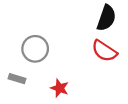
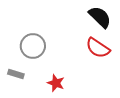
black semicircle: (106, 18) -> (100, 17), turned -65

